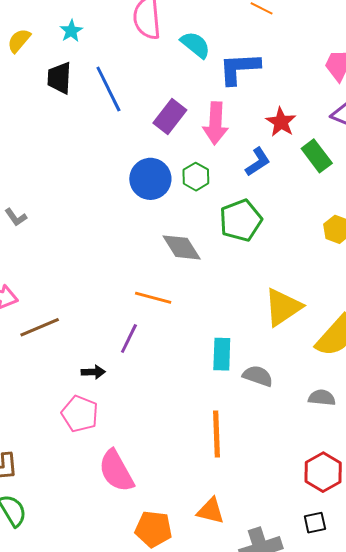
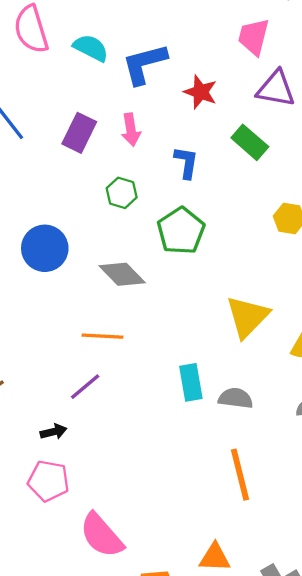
red star: (281, 122) -> (200, 92), moved
pink arrow: (215, 123) -> (131, 130), size x0.7
blue L-shape: (258, 162) -> (186, 162), turned -36
blue circle: (150, 179) -> (45, 248), moved
purple line: (129, 338) -> (85, 387), turned 36
orange line: (217, 434) -> (240, 475), moved

